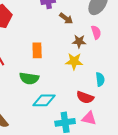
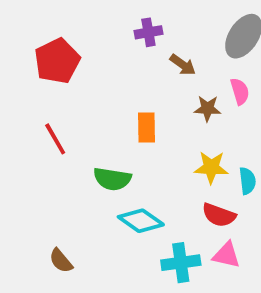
orange rectangle: (37, 50) -> (147, 128), moved
yellow star: (74, 61) -> (211, 167), moved
cyan diamond: (44, 100) -> (141, 221), turned 35

